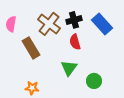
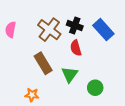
black cross: (74, 20) -> (75, 25), turned 35
brown rectangle: (31, 48) -> (43, 63), moved

